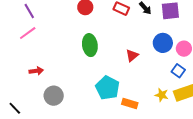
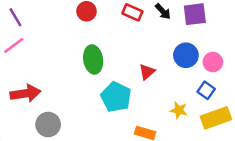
red arrow: (36, 71) -> (25, 93), size x1.6
cyan pentagon: (108, 88) -> (116, 97), moved
yellow star: (162, 95) -> (179, 110), moved

